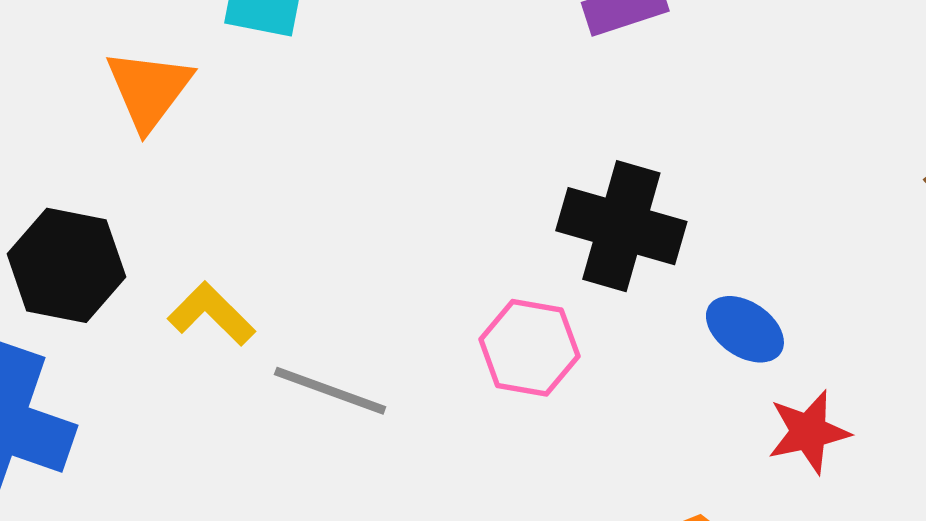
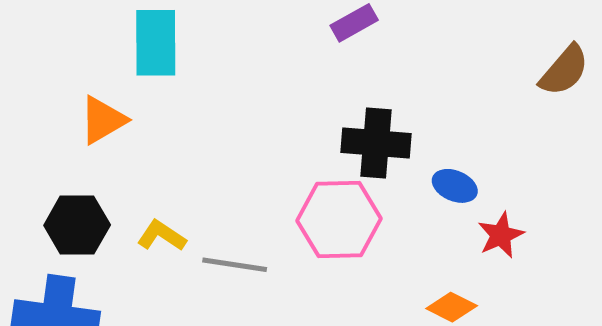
orange triangle: (149, 89) -> (103, 120), turned 34
pink hexagon: (529, 348) -> (339, 220), size x1.5

